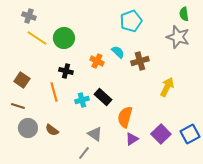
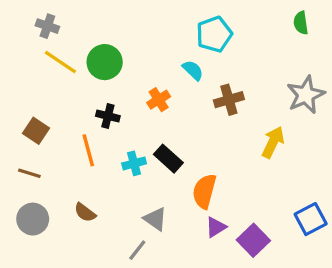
gray star: (178, 37) -> (306, 95), moved, turned 30
cyan semicircle: (118, 52) -> (193, 70), moved
orange cross: (97, 61) -> (159, 100), turned 32
gray circle: (28, 128) -> (33, 219), moved
purple square: (161, 134) -> (253, 240), moved

